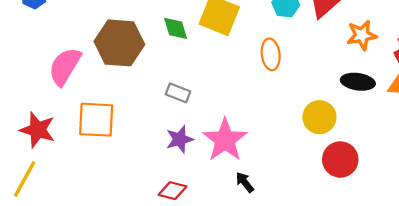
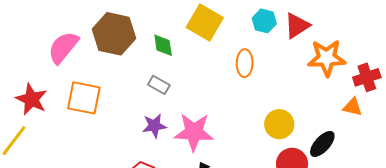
green diamond: (176, 28) -> (163, 45), moved
orange star: (362, 35) -> (327, 58), size x1.4
black ellipse: (358, 82) -> (322, 144), moved, turned -64
pink star: (225, 140) -> (194, 132), turned 30

